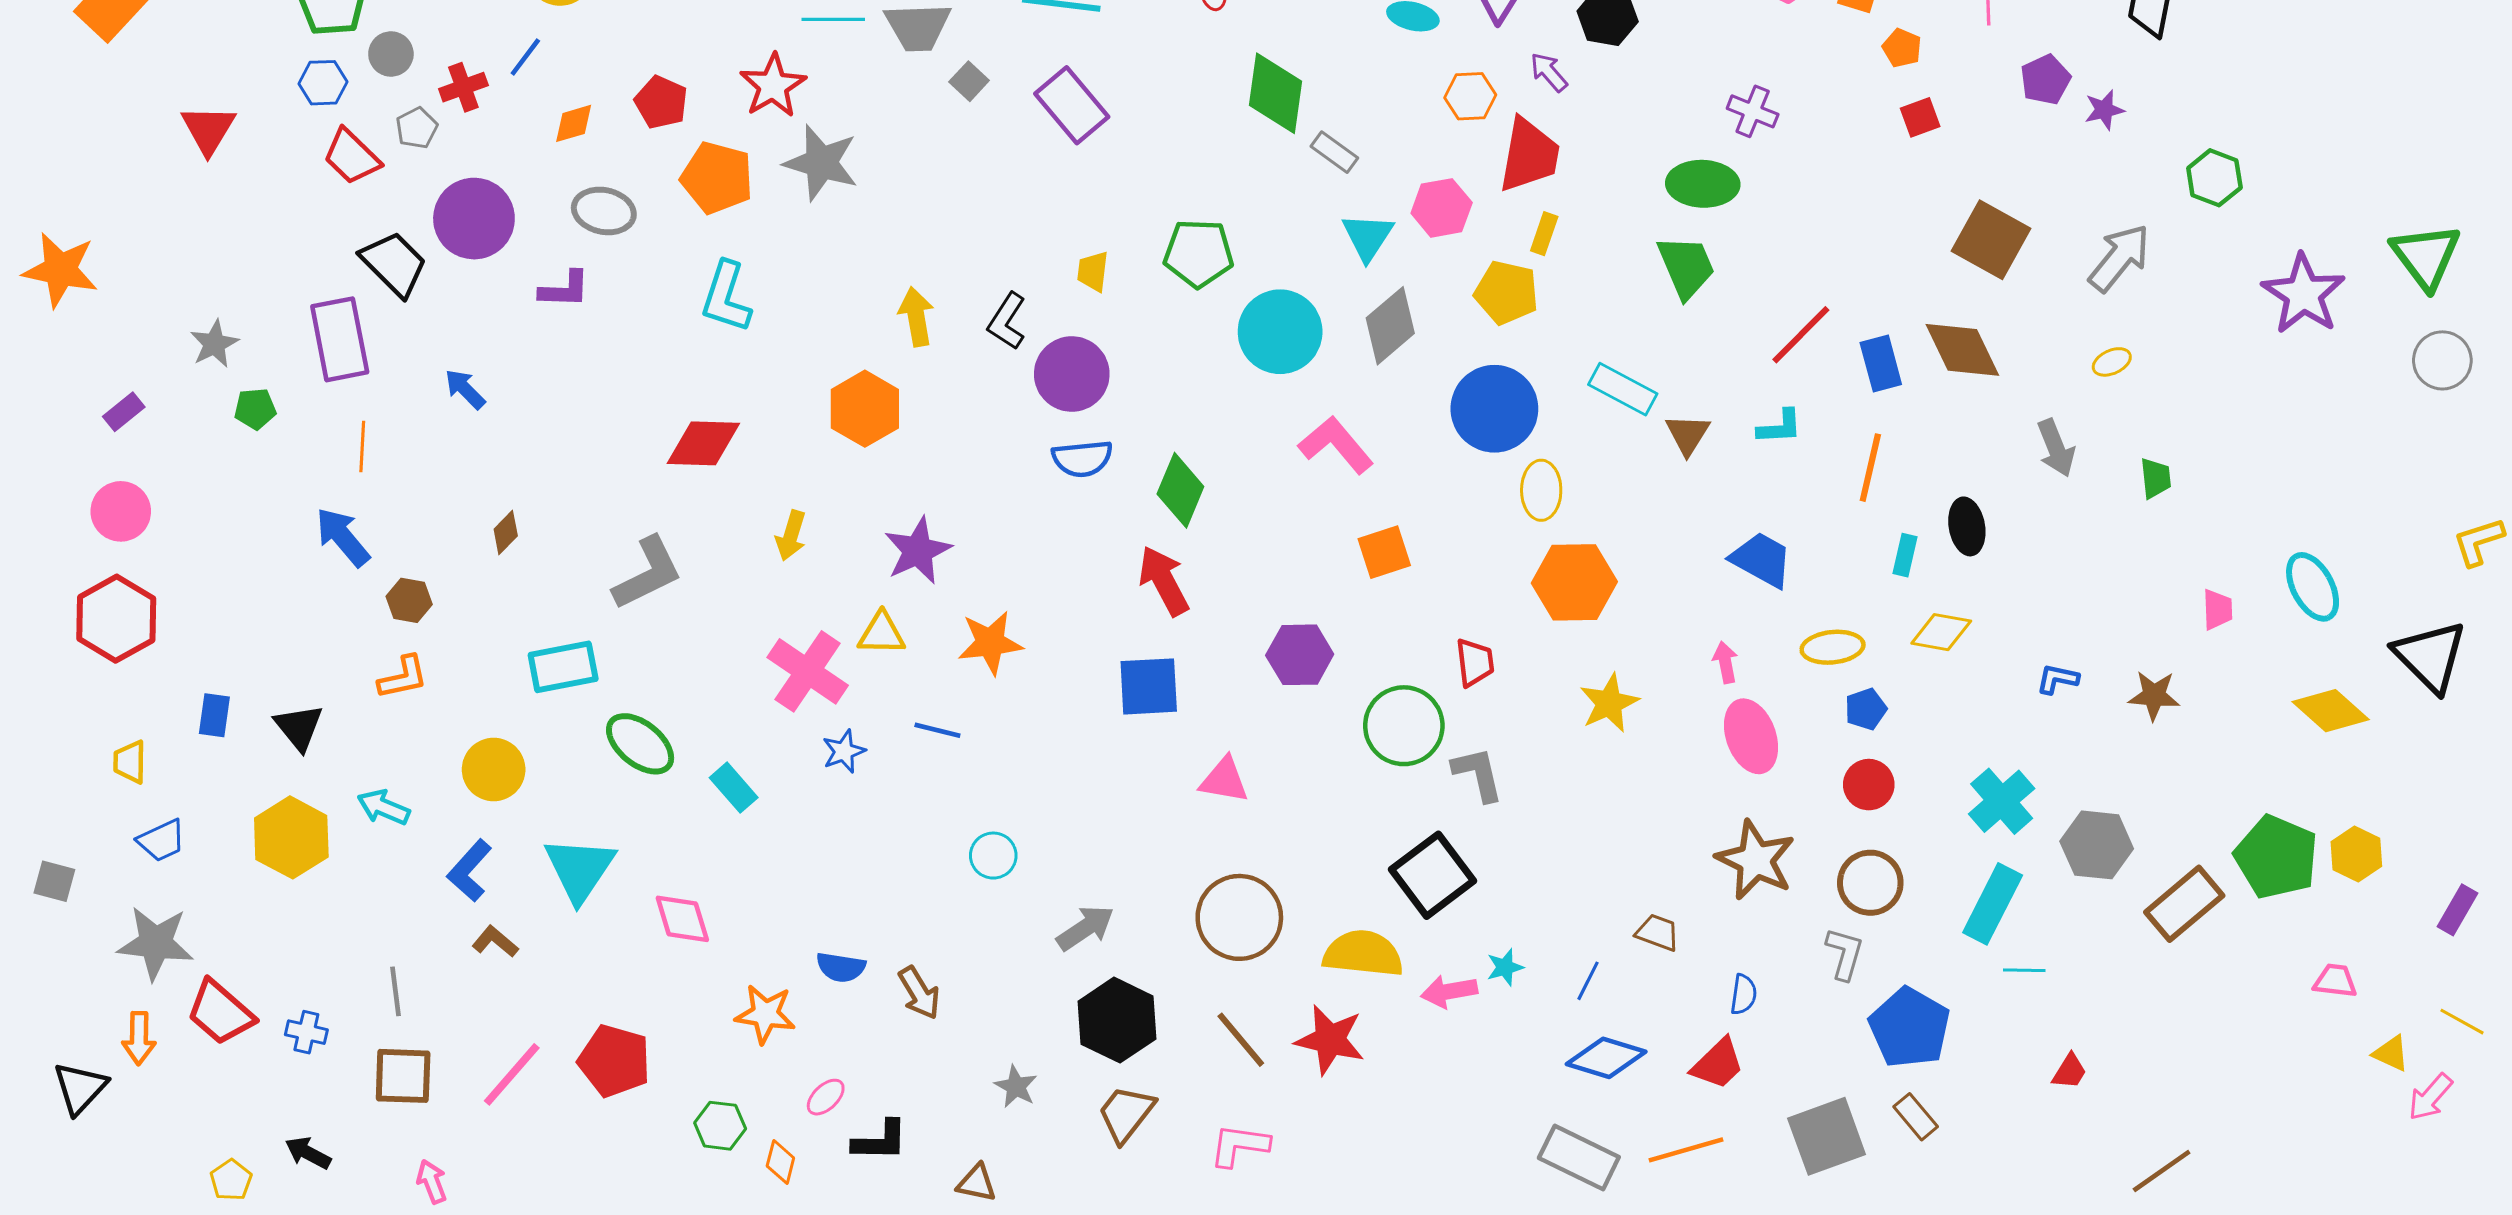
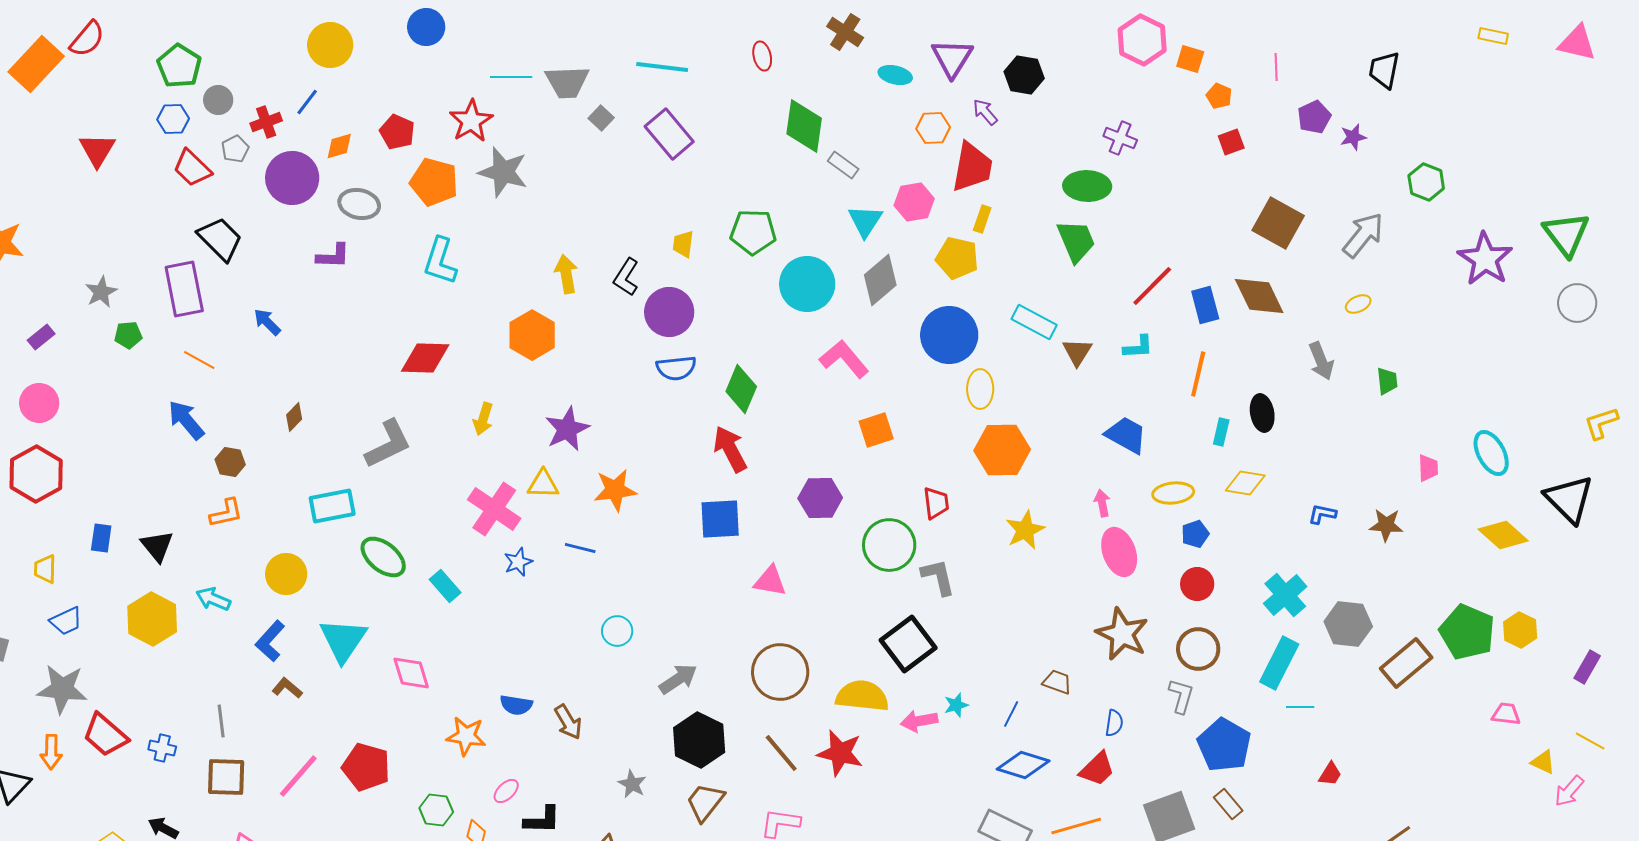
purple circle: (474, 219) -> (292, 178), moved
orange line: (362, 446) -> (199, 360), turned -64

